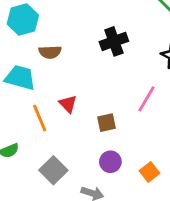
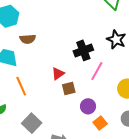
black cross: (114, 41) -> (83, 50), moved
red triangle: (68, 104) -> (58, 74), moved, turned 40
purple circle: (110, 162) -> (88, 106), moved

